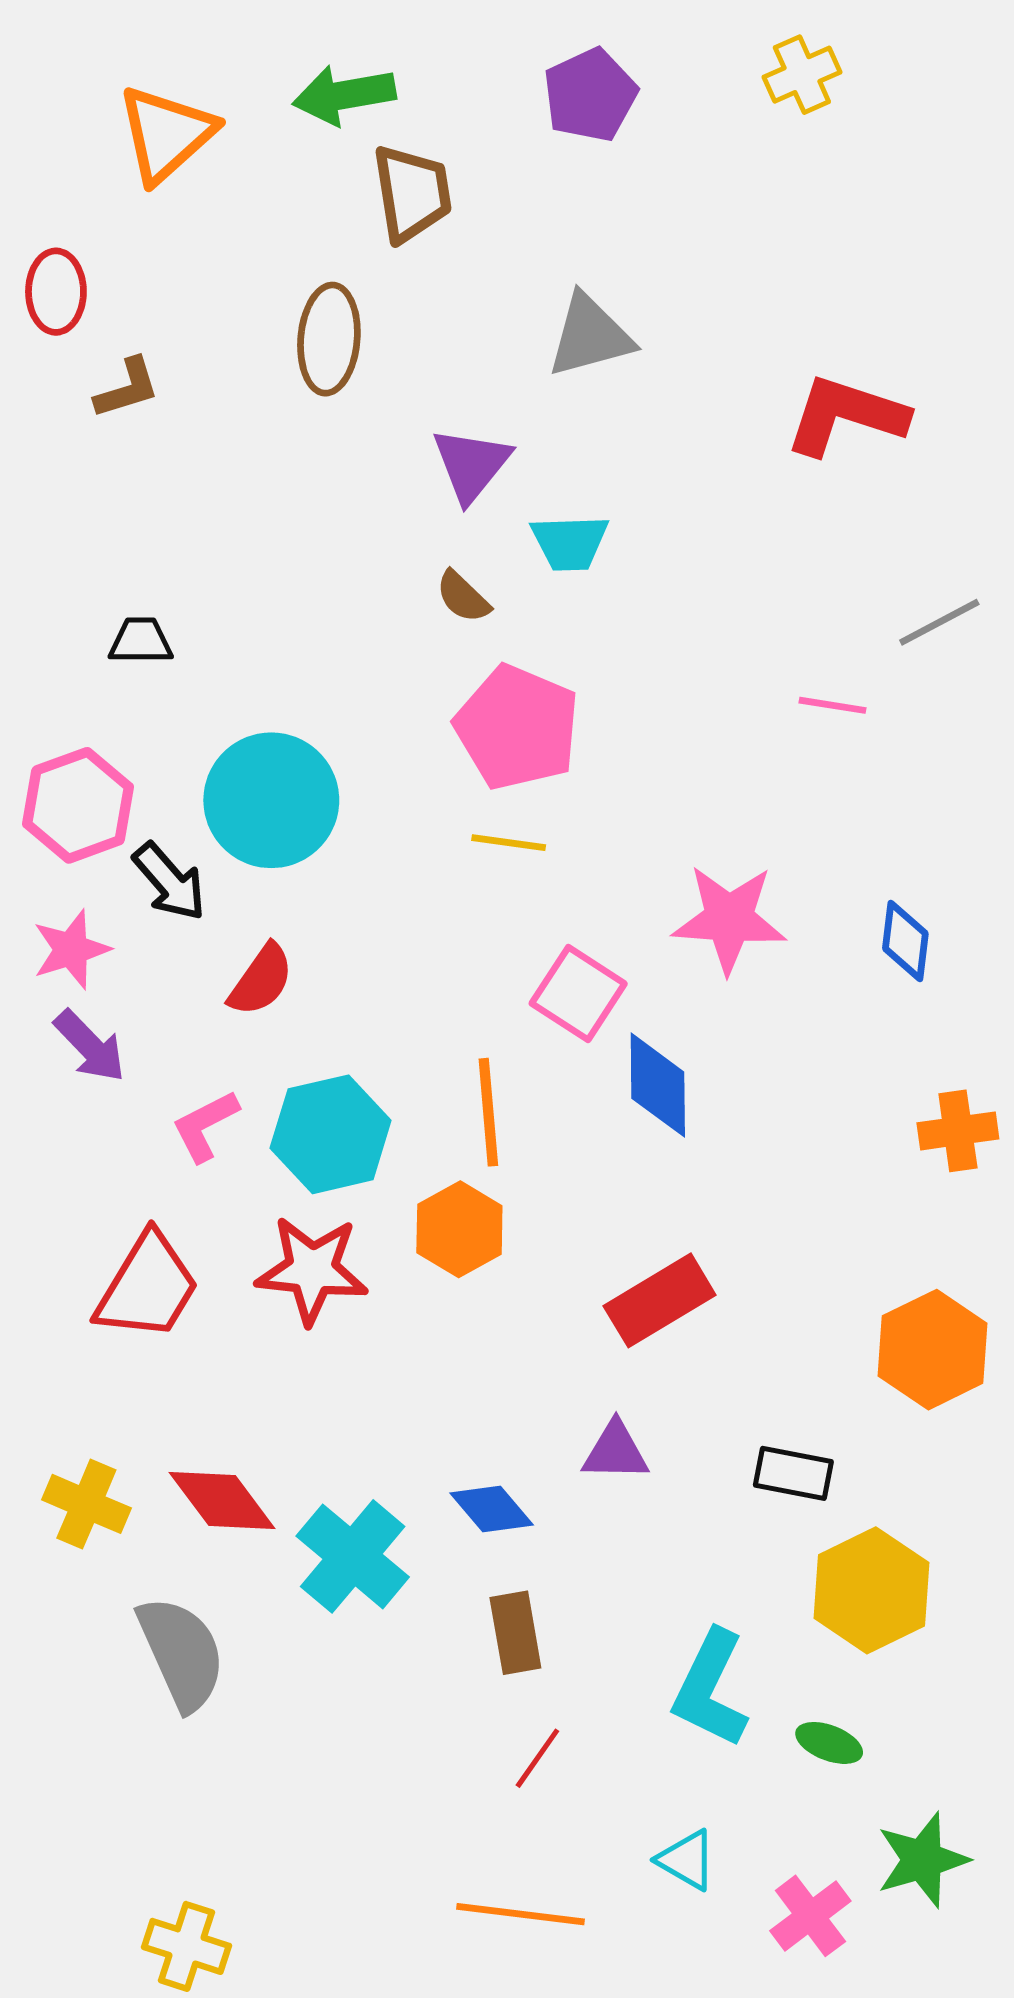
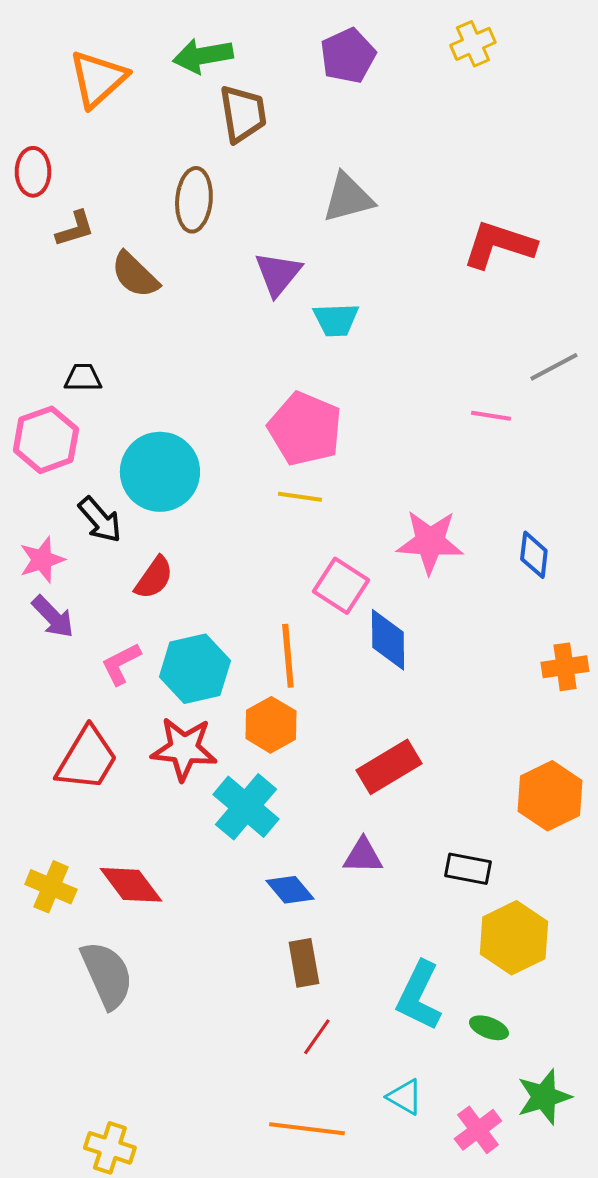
brown semicircle: (463, 597) -> (135, 275), moved, size x1.5
pink hexagon: (78, 805) -> (46, 440), moved
cyan cross: (353, 1556) -> (246, 807), moved

